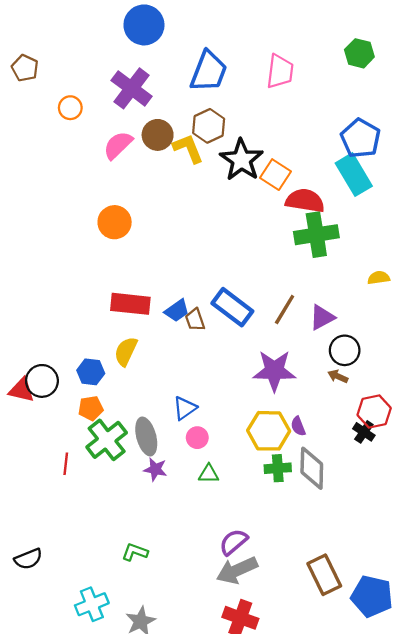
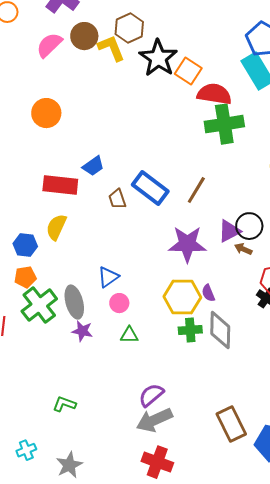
blue trapezoid: (177, 311) -> (93, 166), moved
purple triangle: (322, 317) -> (229, 231), moved
cyan cross: (92, 604) -> (26, 450), size x0.7

